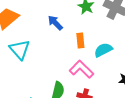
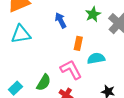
cyan triangle: (20, 50) -> (21, 34), turned 45

